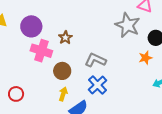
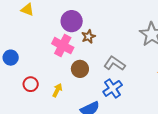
purple circle: (31, 26) -> (72, 21), moved
yellow arrow: (63, 94) -> (57, 90), moved

